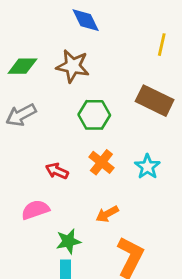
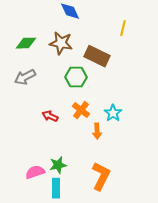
brown rectangle: (155, 101) -> (97, 56), moved
pink semicircle: (35, 210) -> (35, 172), moved
orange arrow: (107, 214) -> (97, 131), moved, turned -63

